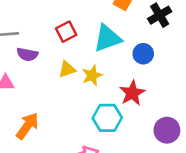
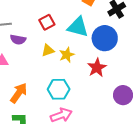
cyan triangle: (107, 38) -> (78, 27), turned 35
blue circle: (143, 54) -> (105, 38), size x1.6
cyan hexagon: (107, 118) -> (59, 89), moved

